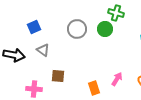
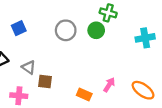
gray triangle: (43, 50) -> (29, 67), moved
orange rectangle: (94, 88) -> (84, 95), turned -48

